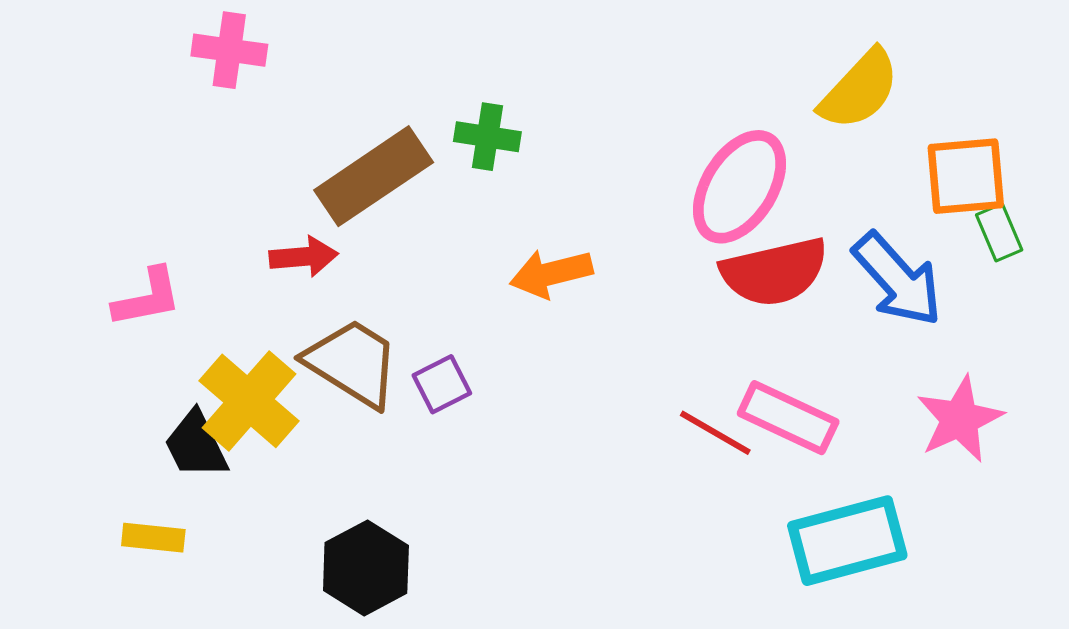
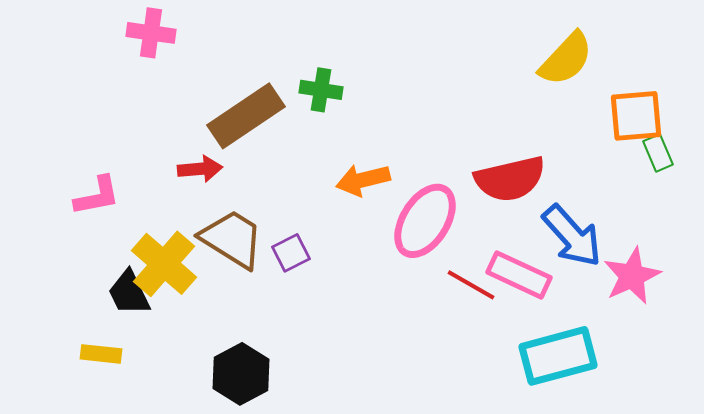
pink ellipse: (740, 187) -> (425, 221), moved
blue arrow: (897, 279) -> (572, 236), moved

